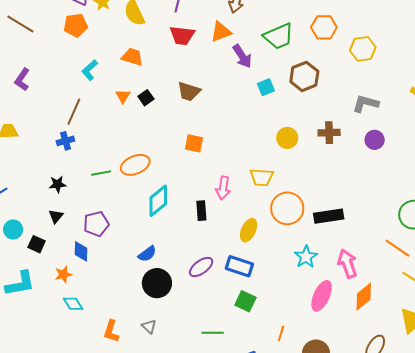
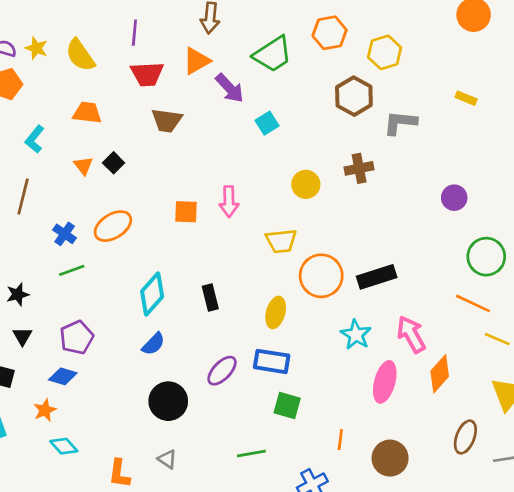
brown hexagon: (304, 76) -> (354, 96), moved
brown trapezoid: (189, 91) -> (167, 120), moved
purple circle: (375, 140) -> (454, 198), moved
blue cross: (65, 141) -> (65, 234), moved, turned -30
orange ellipse: (135, 165) -> (113, 226), moved
pink arrow: (223, 188) -> (229, 202), moved
blue diamond: (81, 251) -> (63, 376), turned -65
blue semicircle: (147, 254) -> (153, 344), moved

